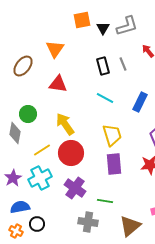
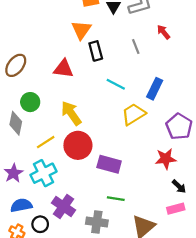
orange triangle: (55, 49) -> (81, 30), moved
brown ellipse: (23, 66) -> (16, 65), moved
black rectangle: (103, 66) -> (96, 51), moved
yellow trapezoid: (112, 135) -> (133, 114), moved, turned -105
purple rectangle: (114, 164) -> (109, 164), moved, turned -70
purple cross: (75, 188) -> (63, 206), moved

